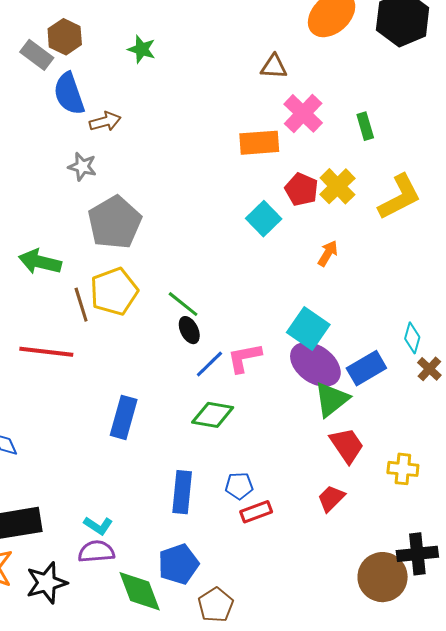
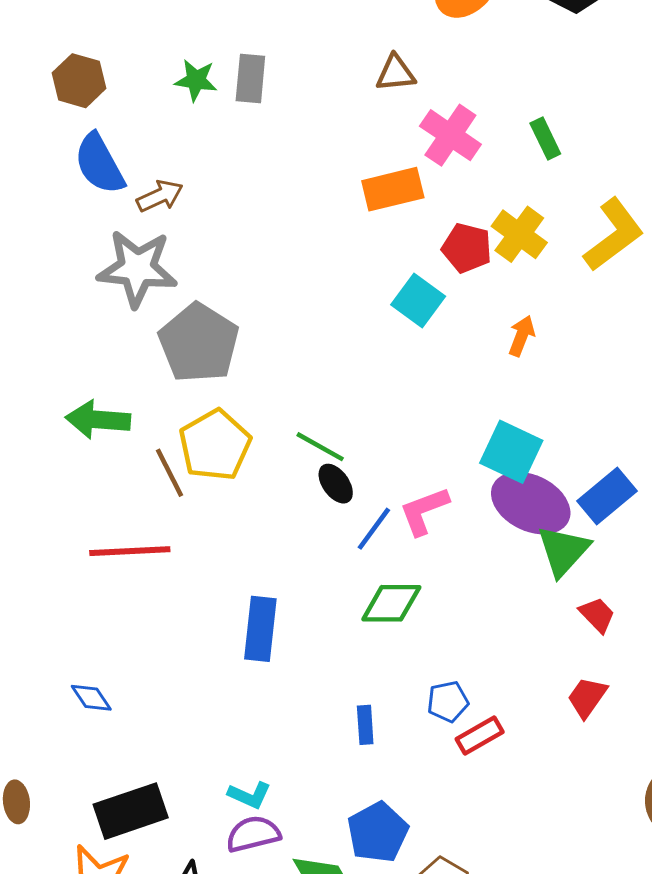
gray rectangle: (37, 55) -> (250, 78), moved, turned 68
gray star: (82, 167) -> (137, 268), size x1.8
red trapezoid: (347, 445) -> (597, 615), size x0.7
blue rectangle: (182, 492) -> (365, 725), size x0.6

